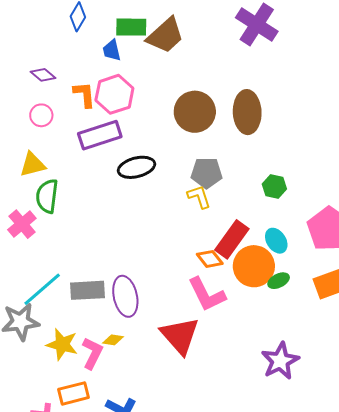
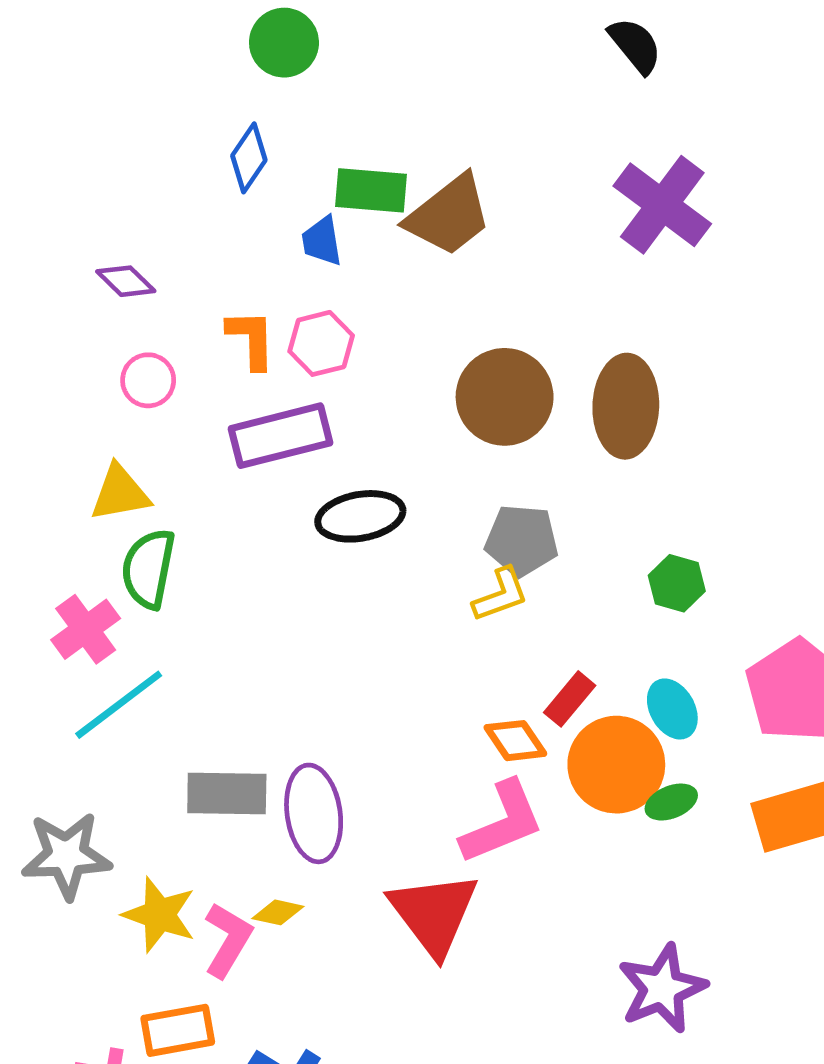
purple diamond: (43, 75) -> (126, 281), moved
pink hexagon: (114, 94) -> (321, 343), size x0.7
yellow L-shape: (199, 197) -> (501, 595), turned 84
red rectangle: (232, 239) -> (570, 699), size x0.6
cyan line: (42, 289) -> (119, 705), moved
pink L-shape: (207, 294) -> (502, 822), turned -90

